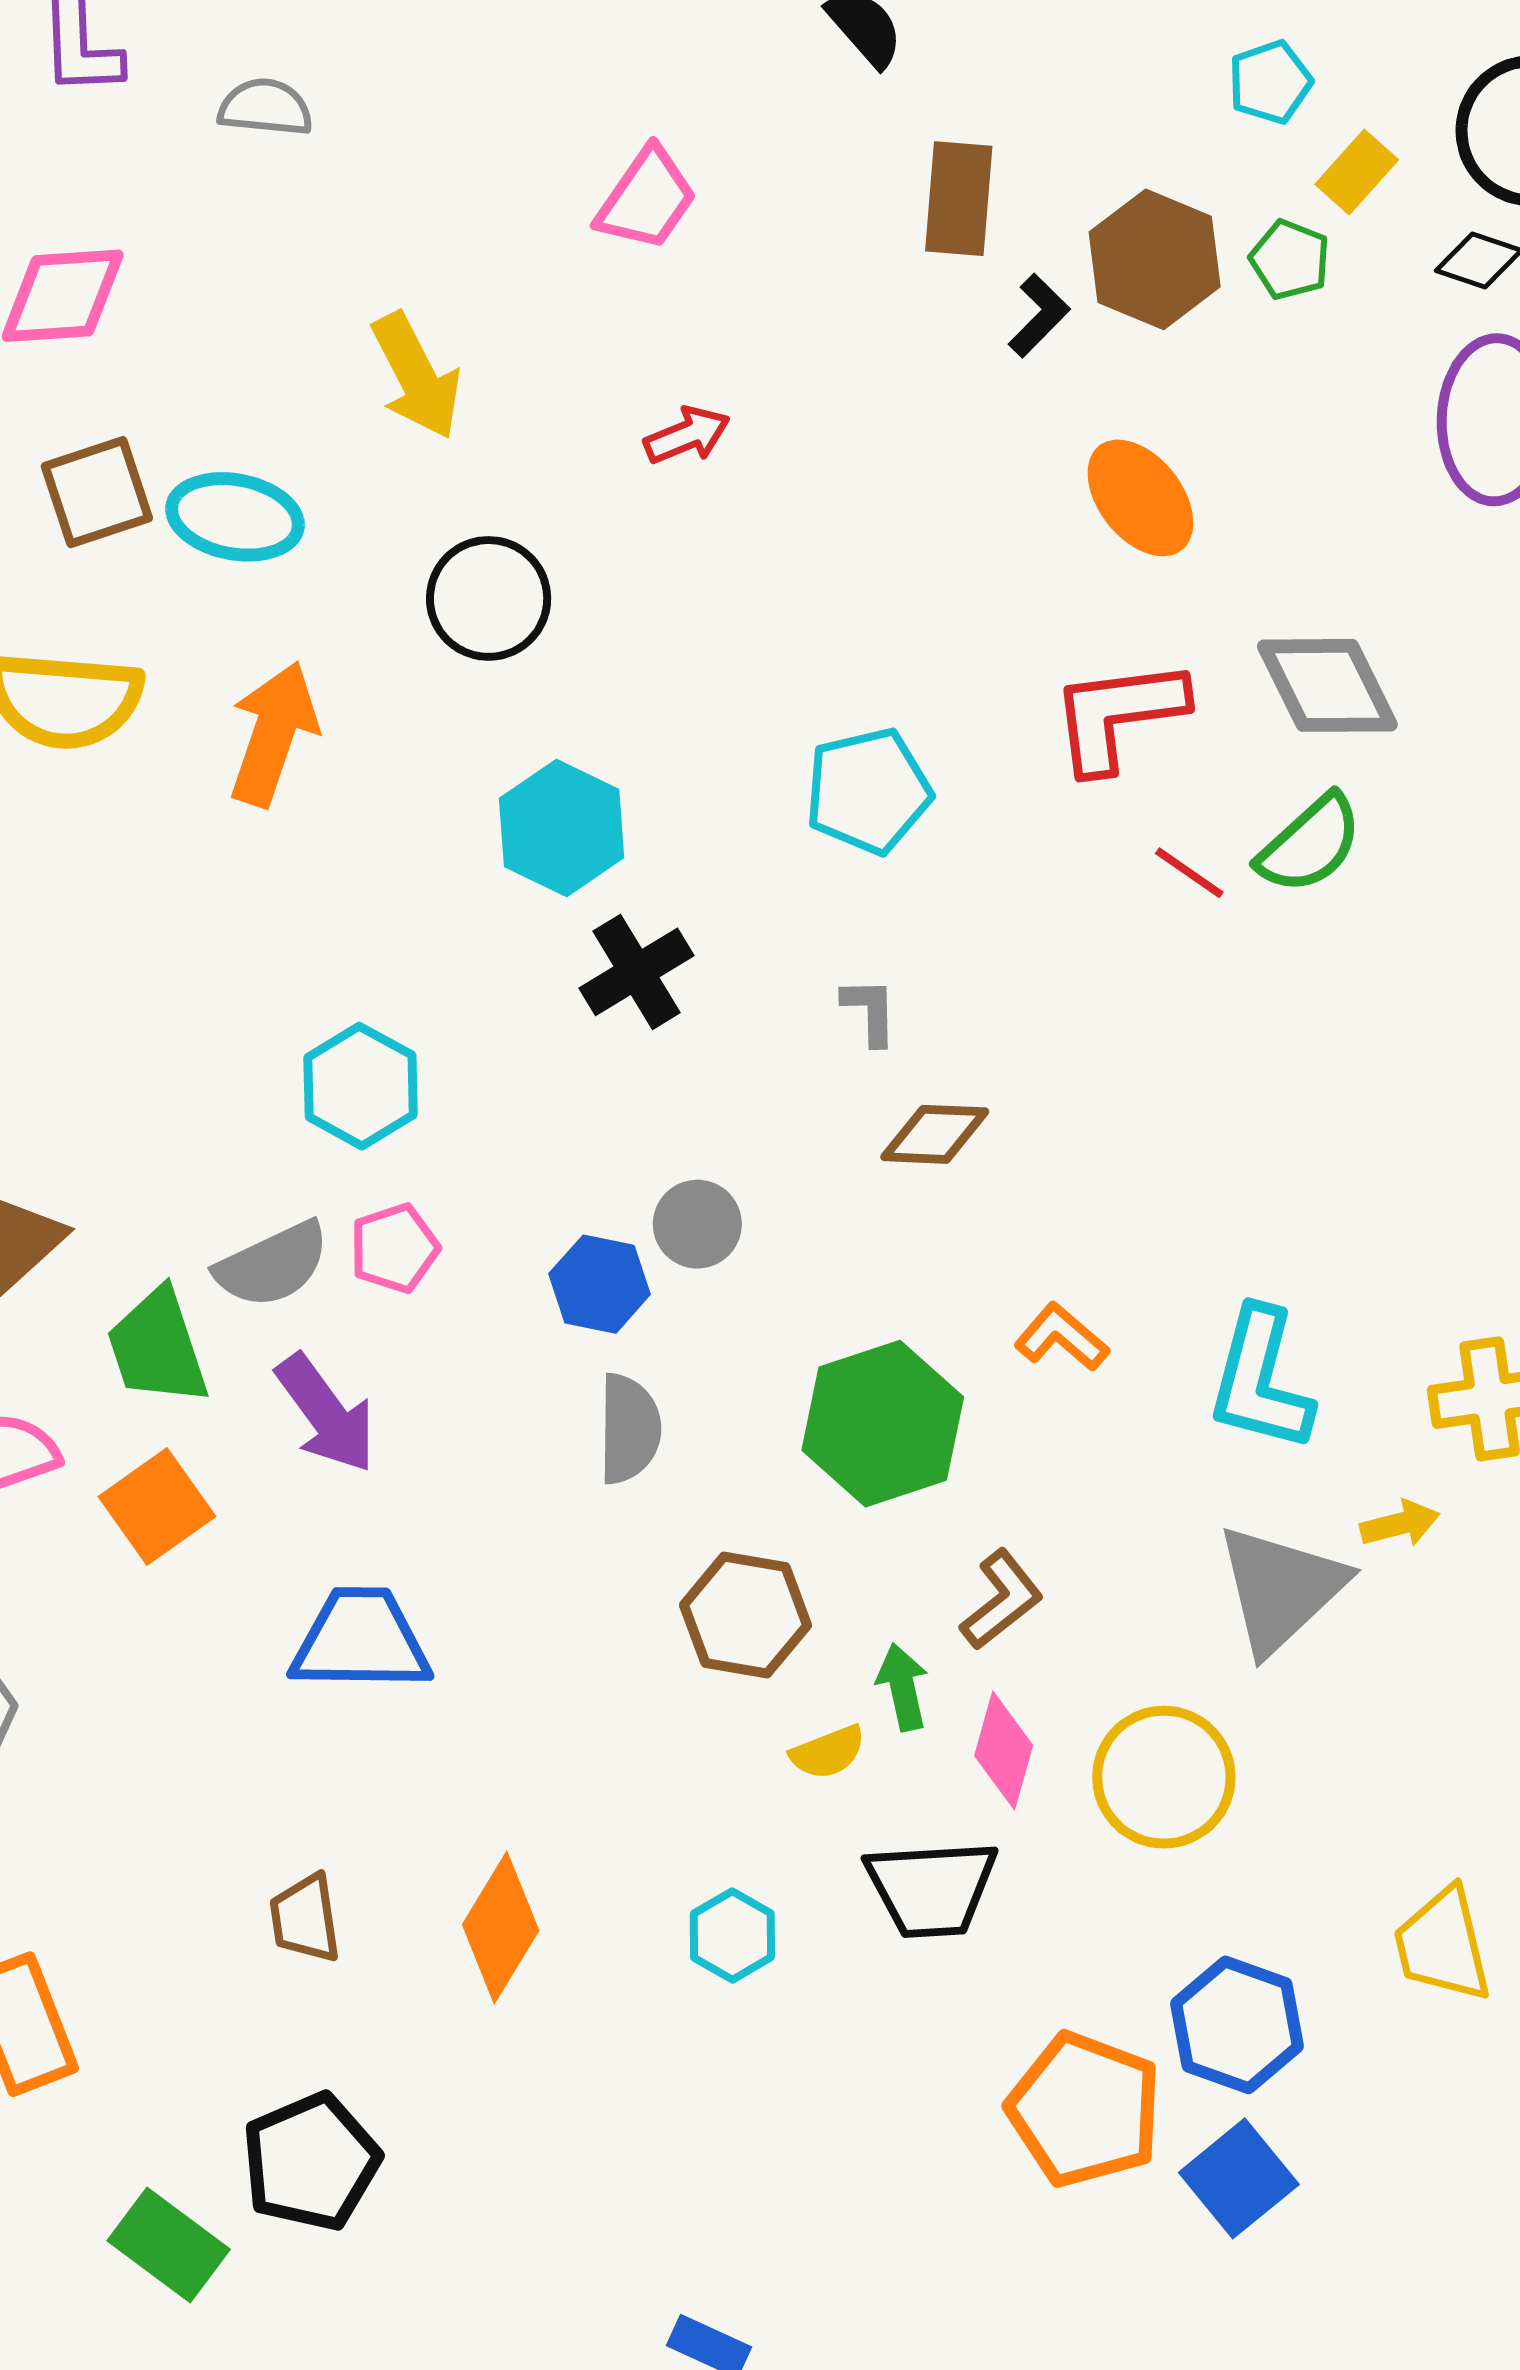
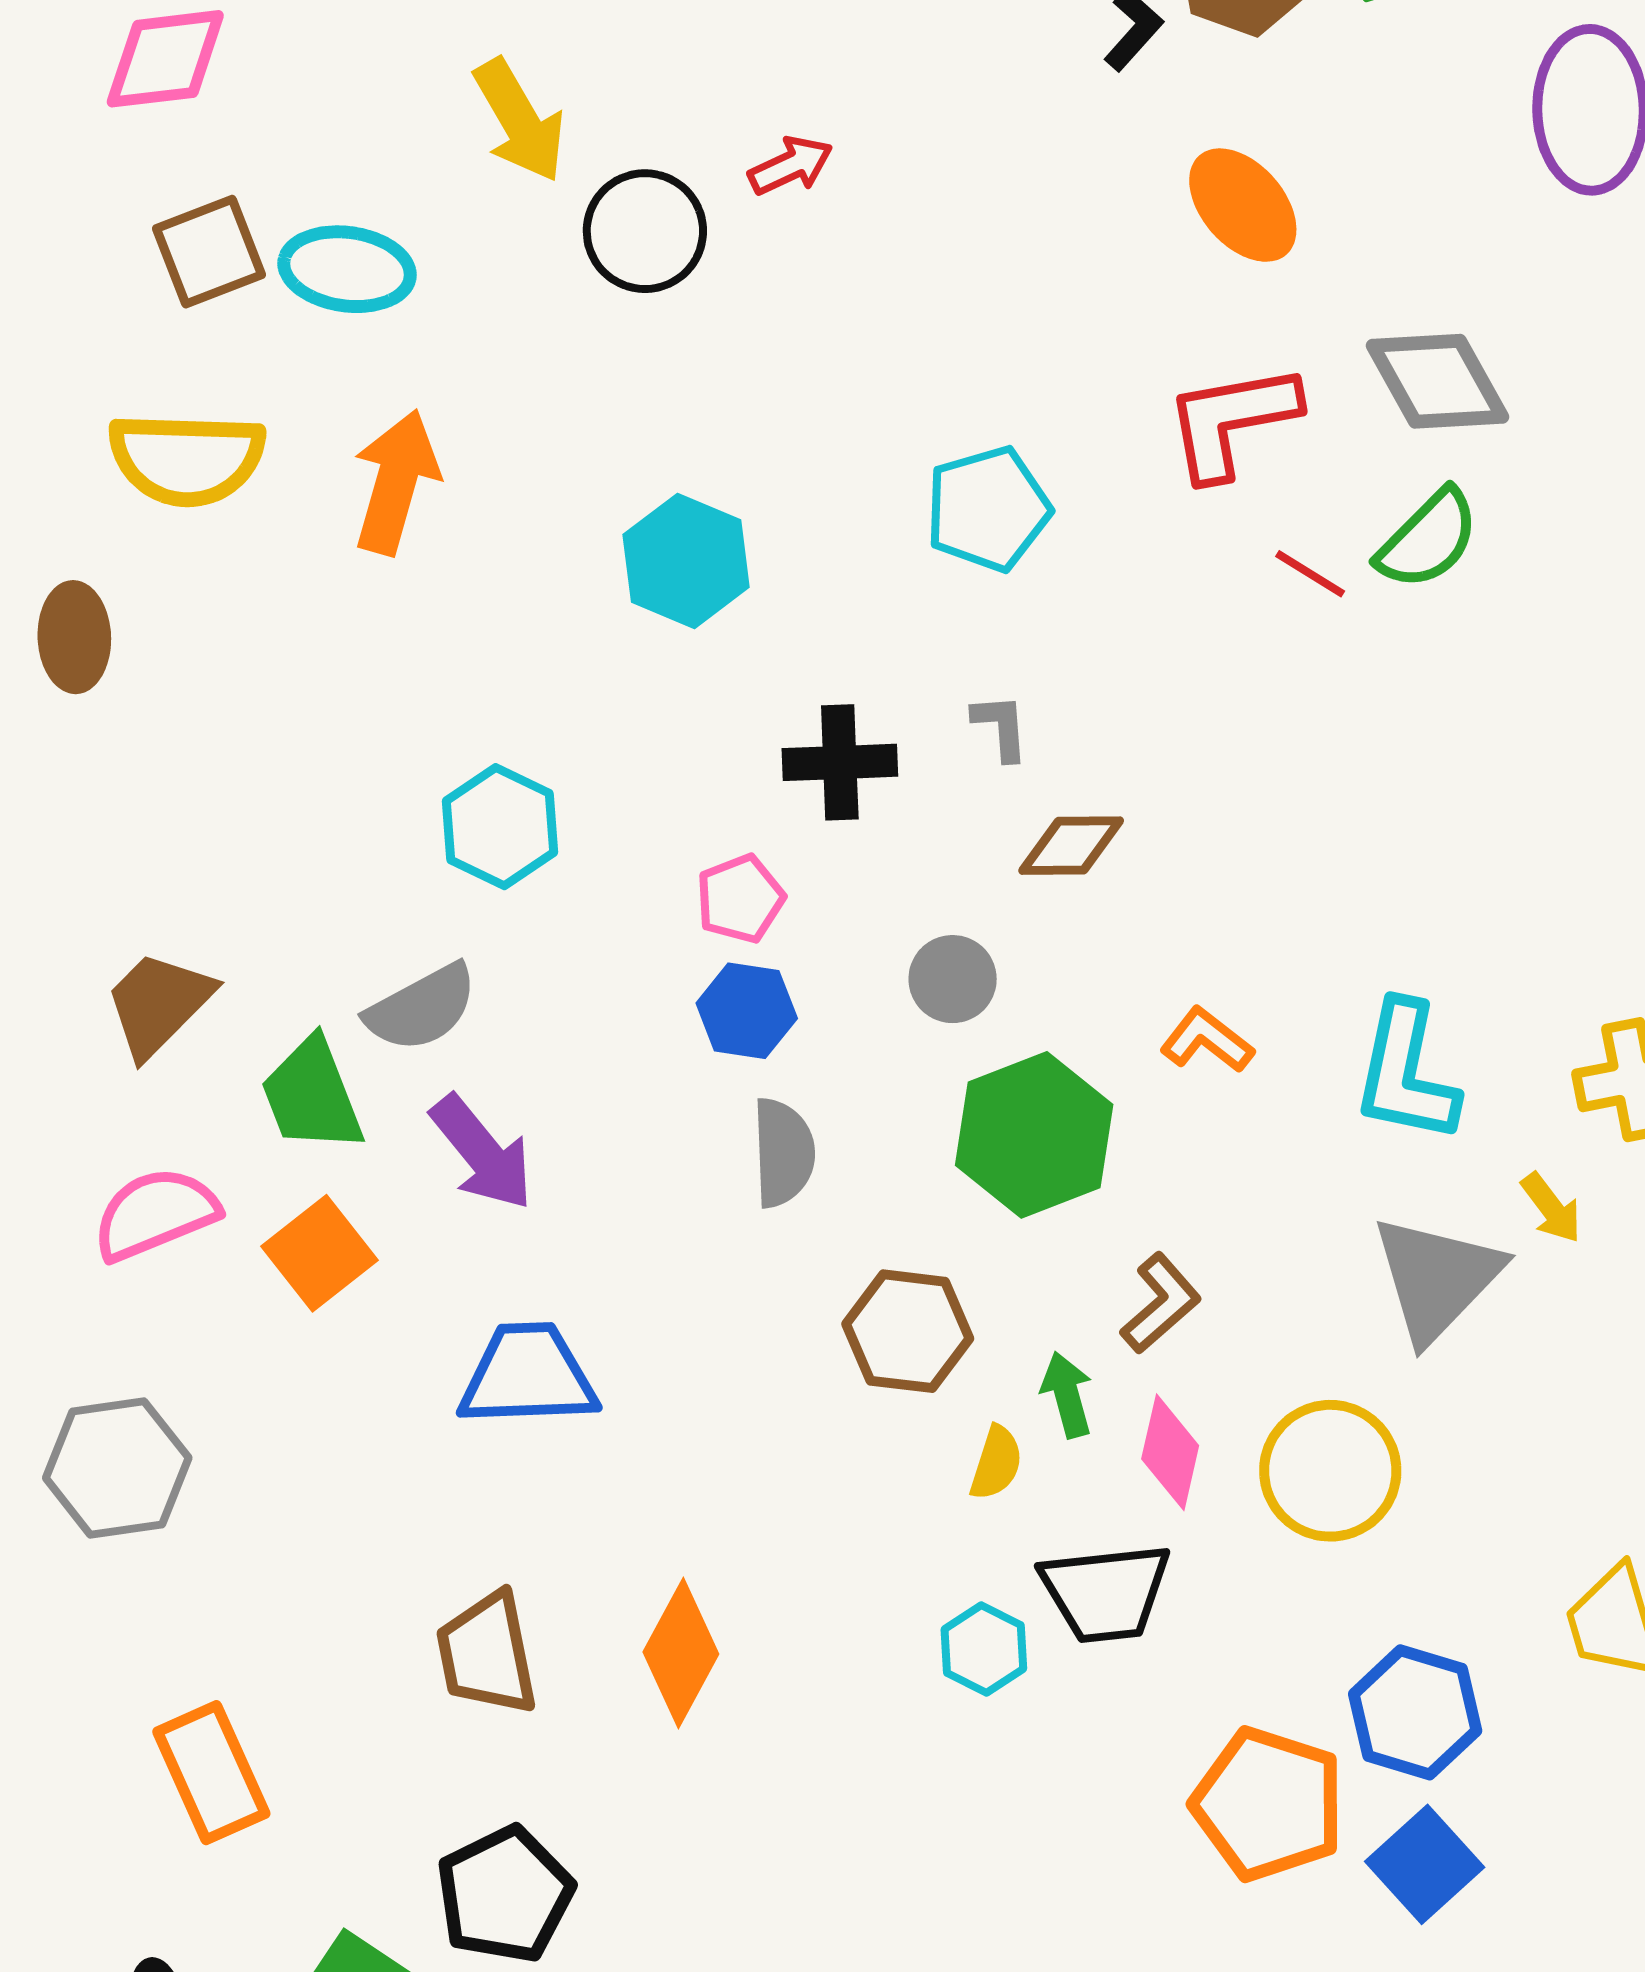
black circle: (489, 598) -> (645, 231), moved
black cross: (637, 972) -> (840, 762), moved, turned 32
gray circle: (697, 1224) -> (953, 979), moved
pink pentagon: (394, 1248) -> (740, 899), moved
yellow arrow: (1400, 1524) -> (1551, 1208), turned 70
yellow semicircle: (828, 1752) -> (996, 1463), turned -48
brown trapezoid: (305, 1918) -> (487, 1654), size x1.4
cyan hexagon: (732, 1935) -> (984, 1649), moved

